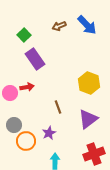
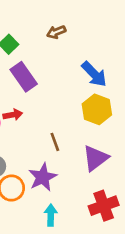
blue arrow: (87, 25) -> (94, 74), moved
purple star: (49, 133) -> (43, 177), size x1.5

